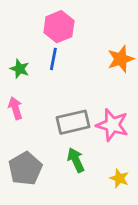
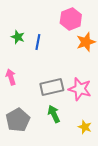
pink hexagon: (59, 27) -> (71, 19), moved
green star: (20, 69) -> (18, 37), moved

